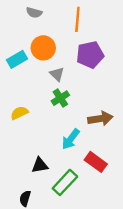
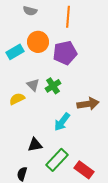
purple pentagon: (90, 55) -> (65, 53), moved
gray triangle: (57, 74) -> (33, 85), moved
red rectangle: (96, 162) -> (84, 170), moved

